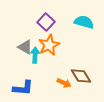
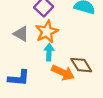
cyan arrow: (35, 55) -> (49, 52), moved
orange arrow: (64, 83) -> (63, 73), size x1.5

